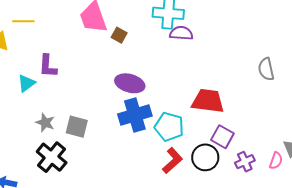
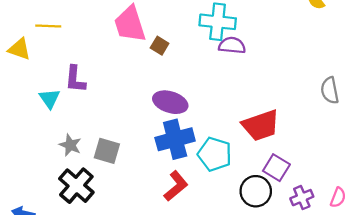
cyan triangle: (26, 83) -> (50, 98), turned -30
red trapezoid: (208, 101) -> (261, 125), turned 152
red L-shape: (172, 161) -> (176, 186), moved

